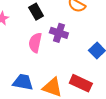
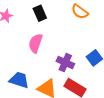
purple cross: (59, 33) -> (65, 63), moved

